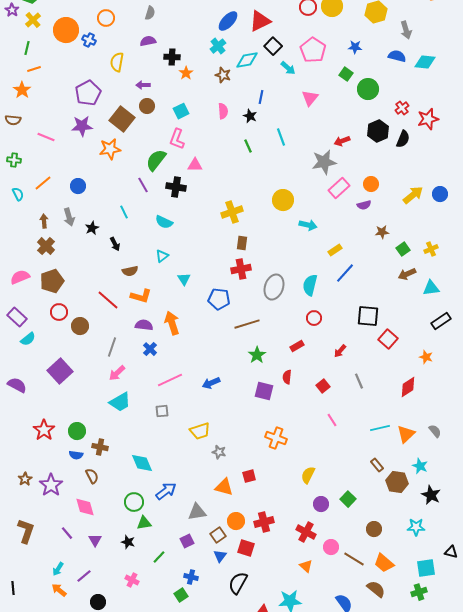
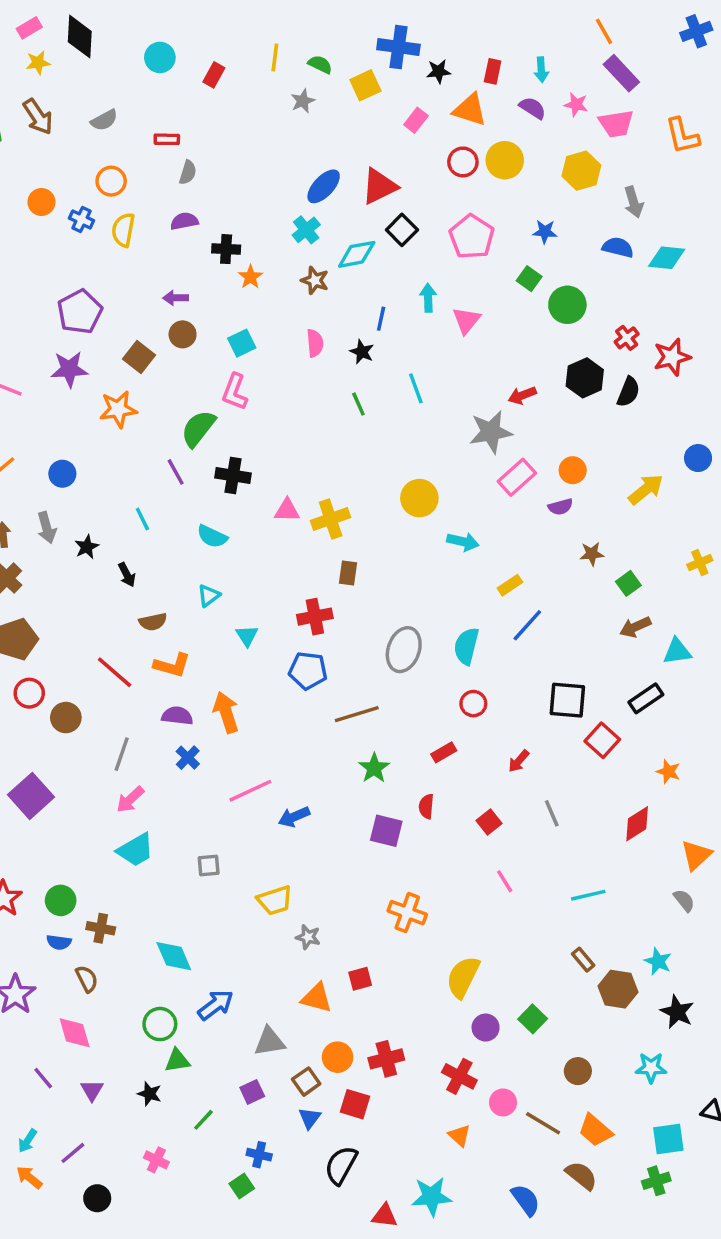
orange circle: (66, 30) -> (41, 202), size x0.6
yellow semicircle: (117, 62) -> (123, 230), moved
cyan arrow: (288, 68) -> (428, 298), moved, turned -133
brown square: (122, 119) -> (139, 357), size x0.7
pink triangle: (195, 165) -> (287, 510), moved
blue circle: (440, 194) -> (698, 458), moved
yellow cross: (431, 249) -> (700, 563), moved
red cross: (241, 269) -> (315, 617), moved
black rectangle: (441, 321) -> (646, 698), moved
pink line: (170, 380) -> (250, 791), moved
orange triangle: (406, 434) -> (696, 855), moved
yellow semicircle: (308, 475) -> (463, 977), size x1.4

